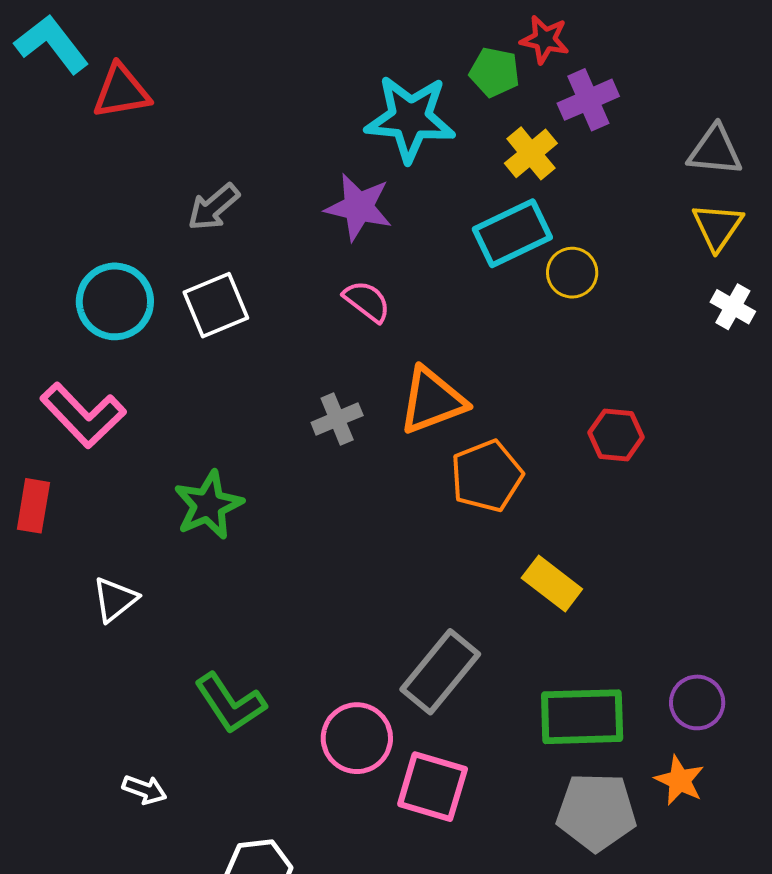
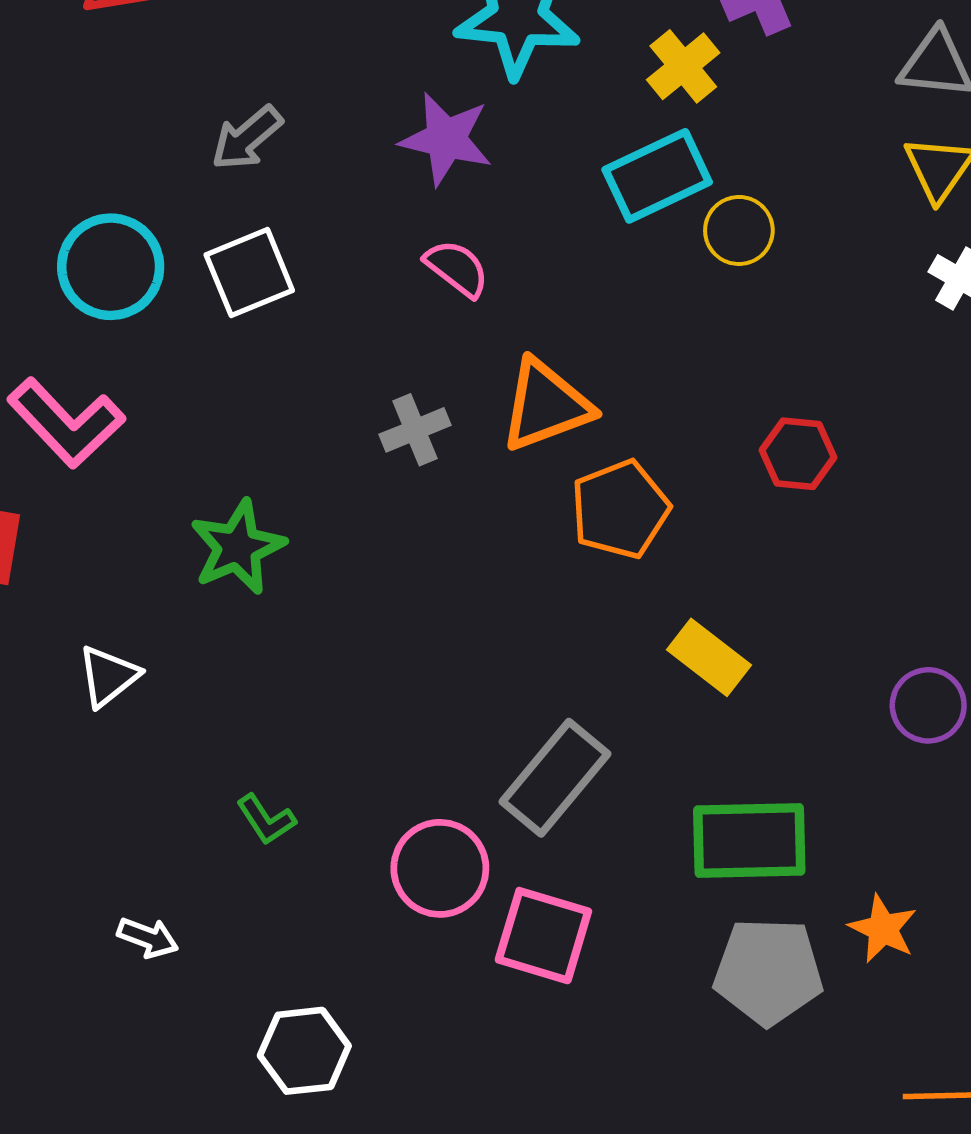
purple circle: (697, 702) -> (928, 705), moved
green L-shape: (230, 703) -> (266, 820), size x0.6

